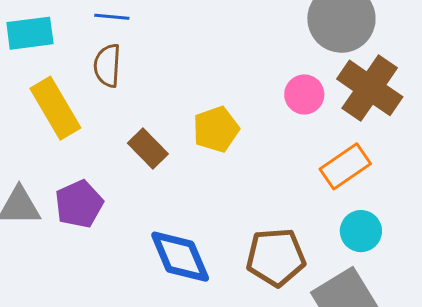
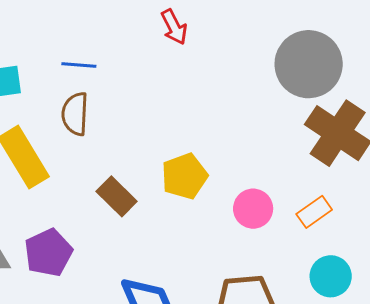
pink circle: (304, 94) -> (253, 209), moved
orange rectangle: (345, 166) -> (314, 212), size x0.7

